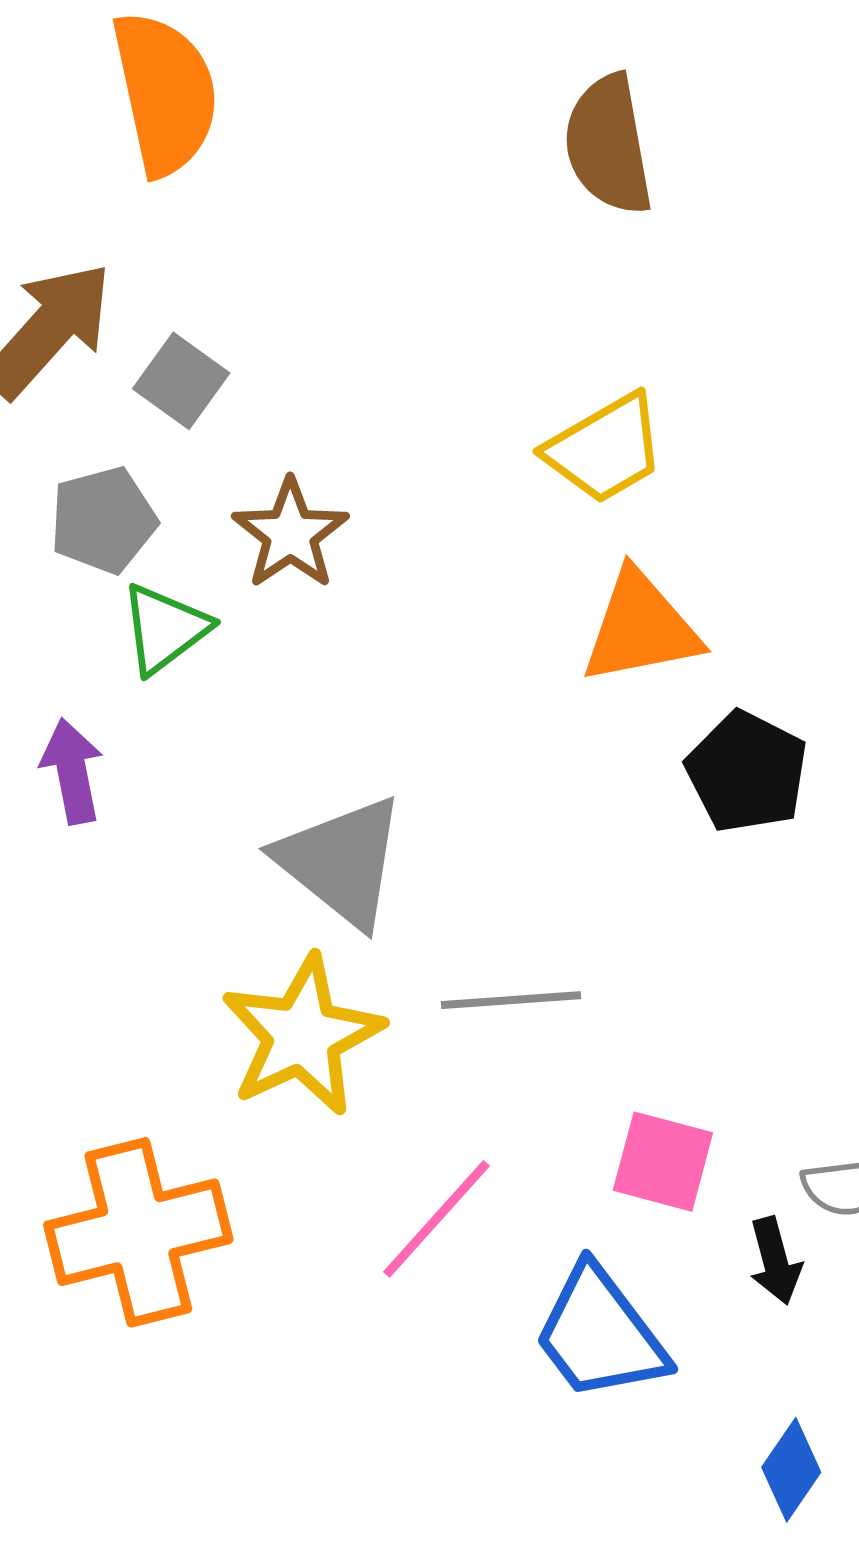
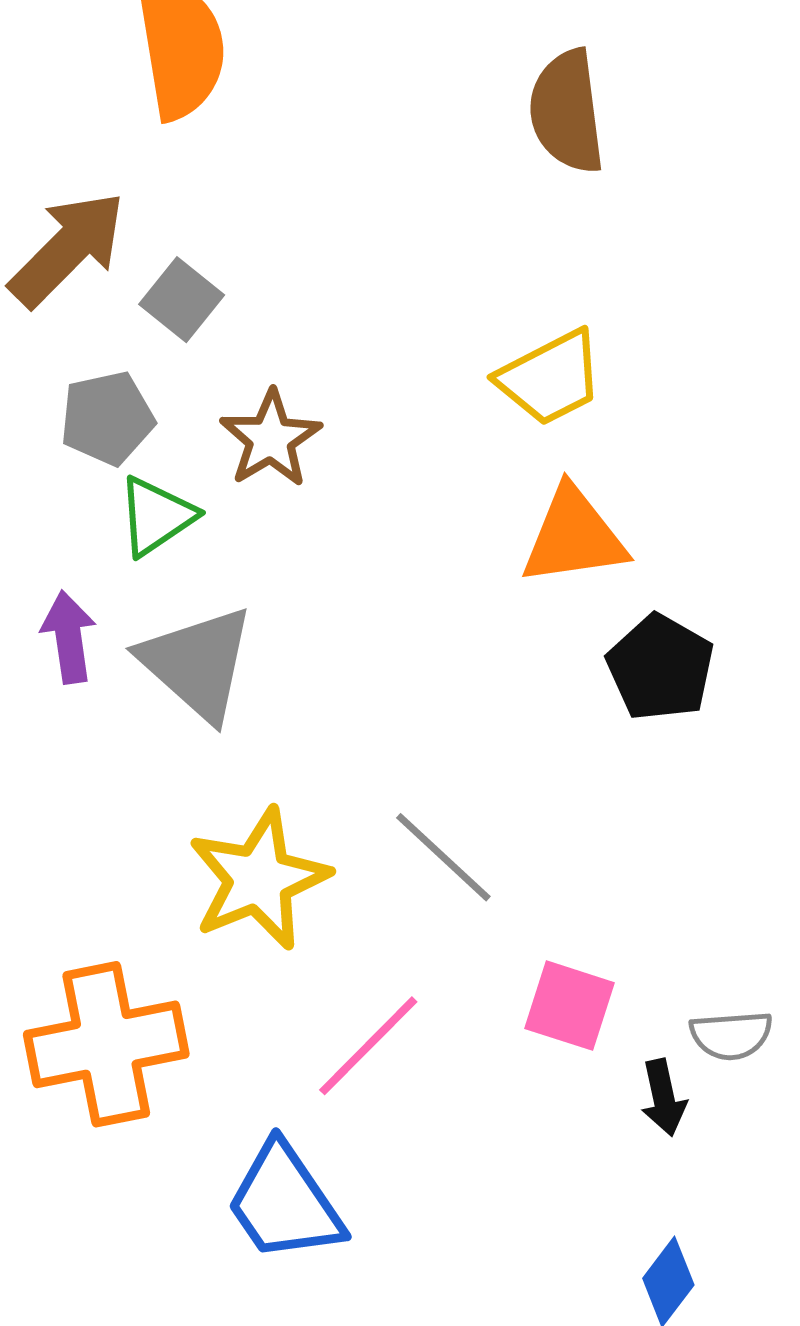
gray triangle: (341, 862) -> (197, 663), moved
gray line: (511, 1000) -> (443, 857), turned 44
blue trapezoid: (600, 1334) -> (285, 1203), moved

